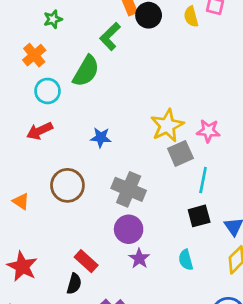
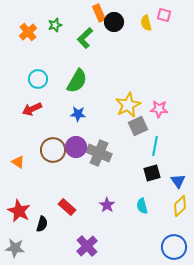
green star: (53, 19) -> (55, 25), moved
orange cross: (34, 55) -> (28, 32), moved
green semicircle: (86, 71) -> (77, 81), moved
purple circle: (129, 229) -> (76, 147), moved
black semicircle: (74, 284) -> (42, 224), moved

